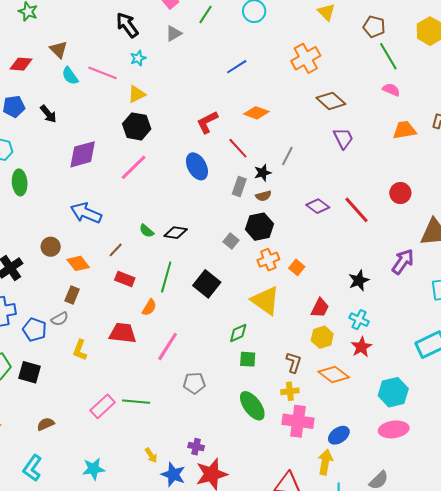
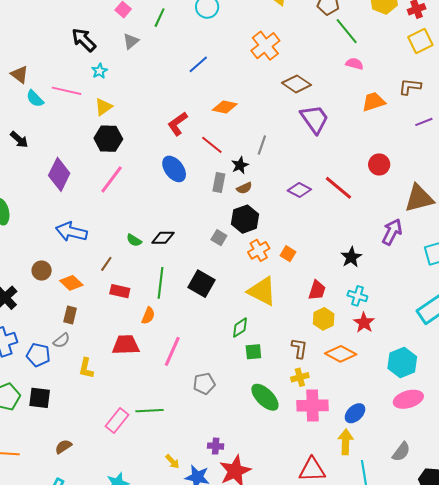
purple trapezoid: (343, 138) -> (315, 119), size x1.4
purple diamond: (83, 154) -> (59, 174), turned -40

